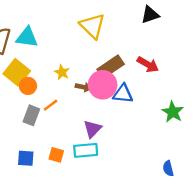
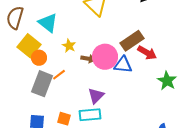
cyan triangle: (27, 37) -> (48, 23), moved, turned 30
red arrow: (148, 64) -> (147, 53), moved
brown rectangle: (111, 67) -> (132, 41), moved
gray rectangle: (31, 115) -> (42, 84), size x1.4

